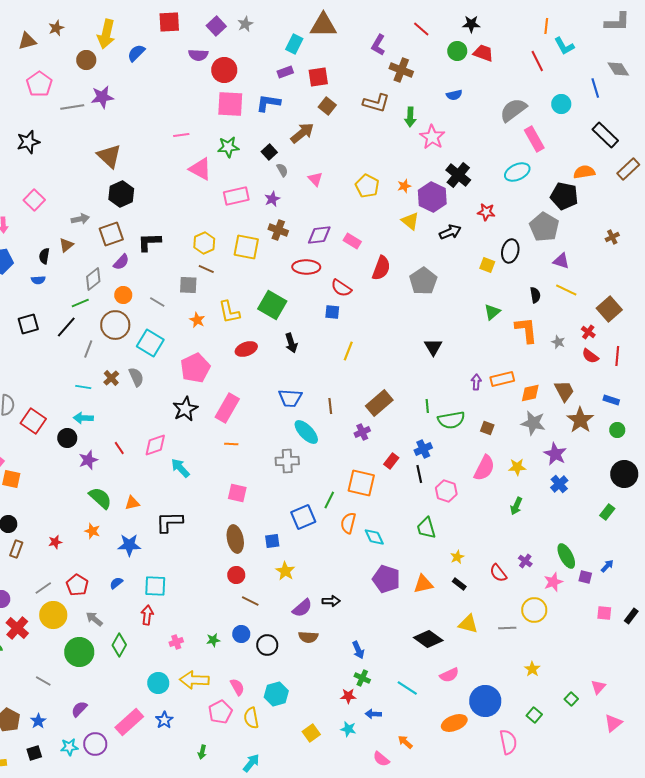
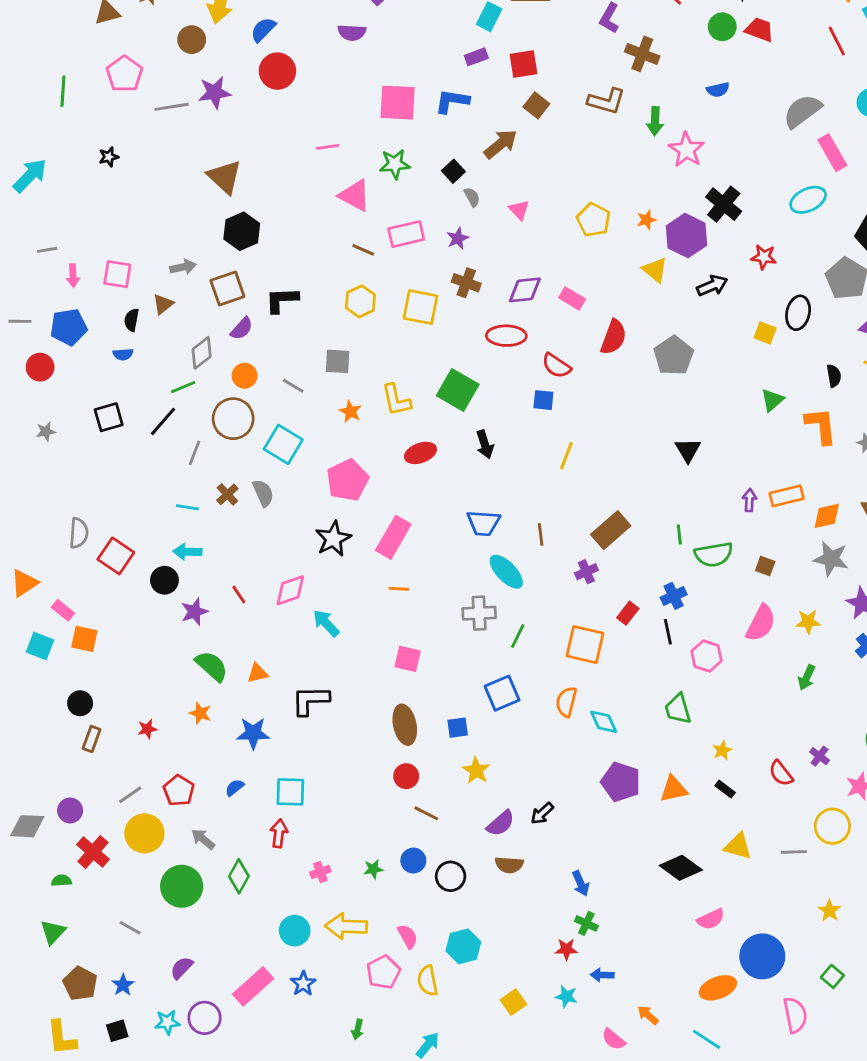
red circle: (224, 70) -> (277, 71), moved
black star: (28, 142) -> (109, 157), size x0.6
pink square: (34, 200) -> (117, 274), moved, turned -35
brown line: (206, 269) -> (363, 250), moved
green line: (329, 500) -> (518, 636), moved
black arrow: (331, 601) -> (542, 813), turned 138
cyan line: (407, 688) -> (707, 1039), moved

